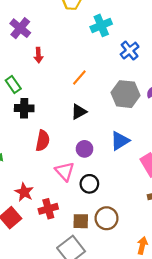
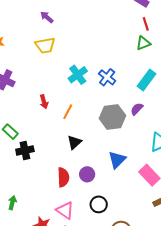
cyan cross: (101, 25) -> (78, 75), moved
red arrow: (38, 55) -> (44, 102), moved
red semicircle: (43, 141) -> (63, 177), moved
pink triangle: (65, 171) -> (65, 210), moved

